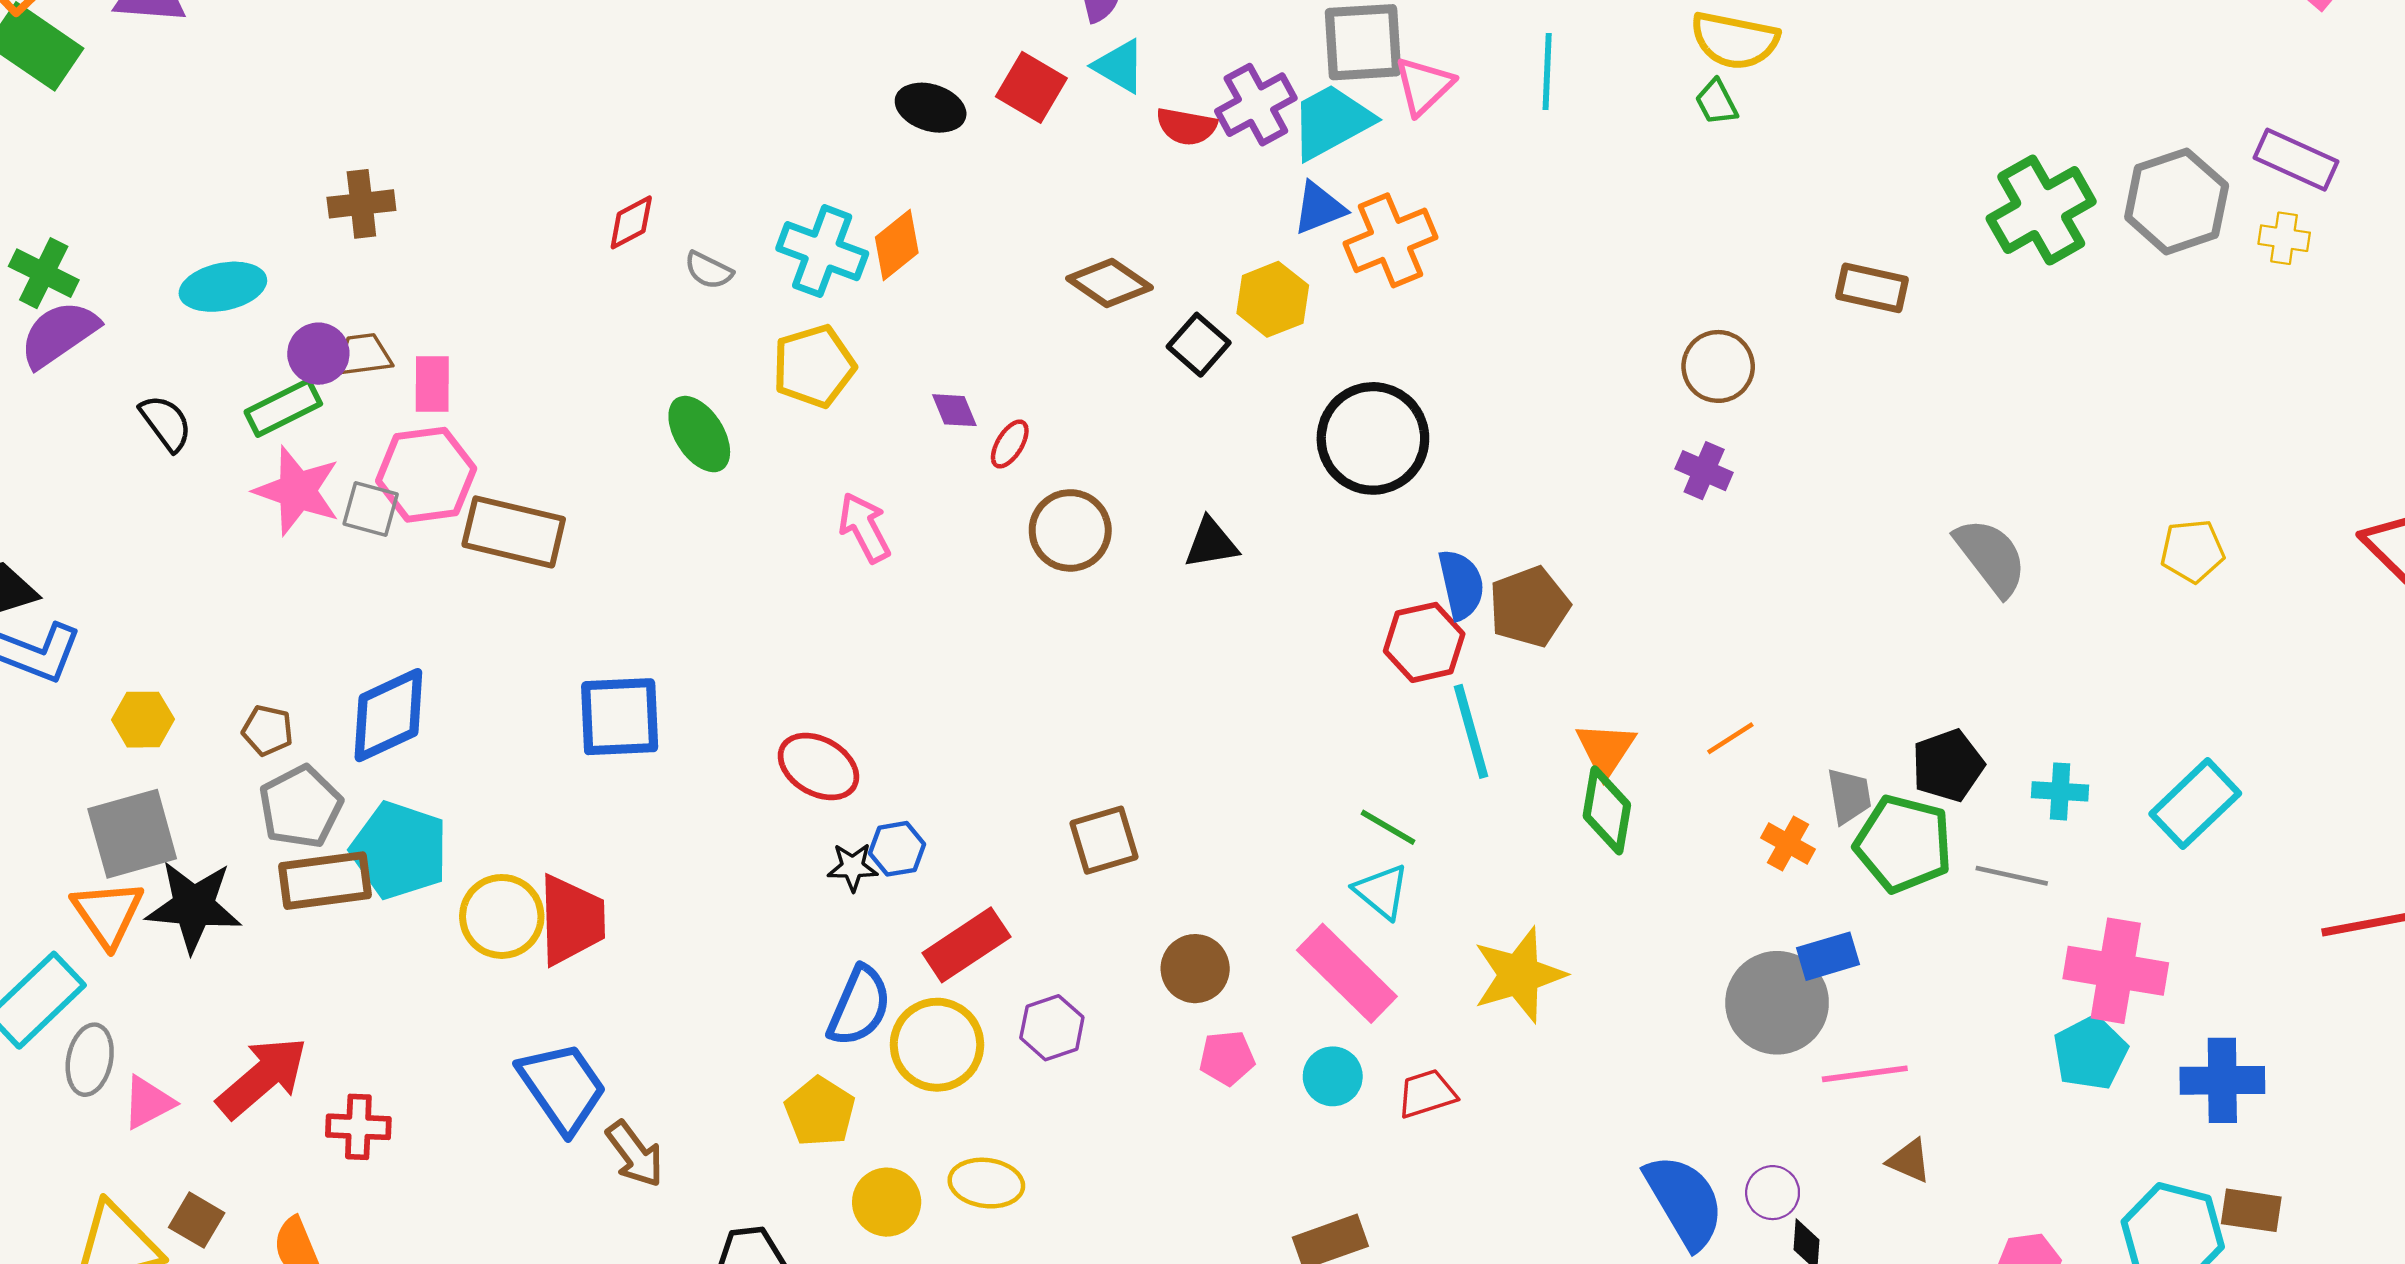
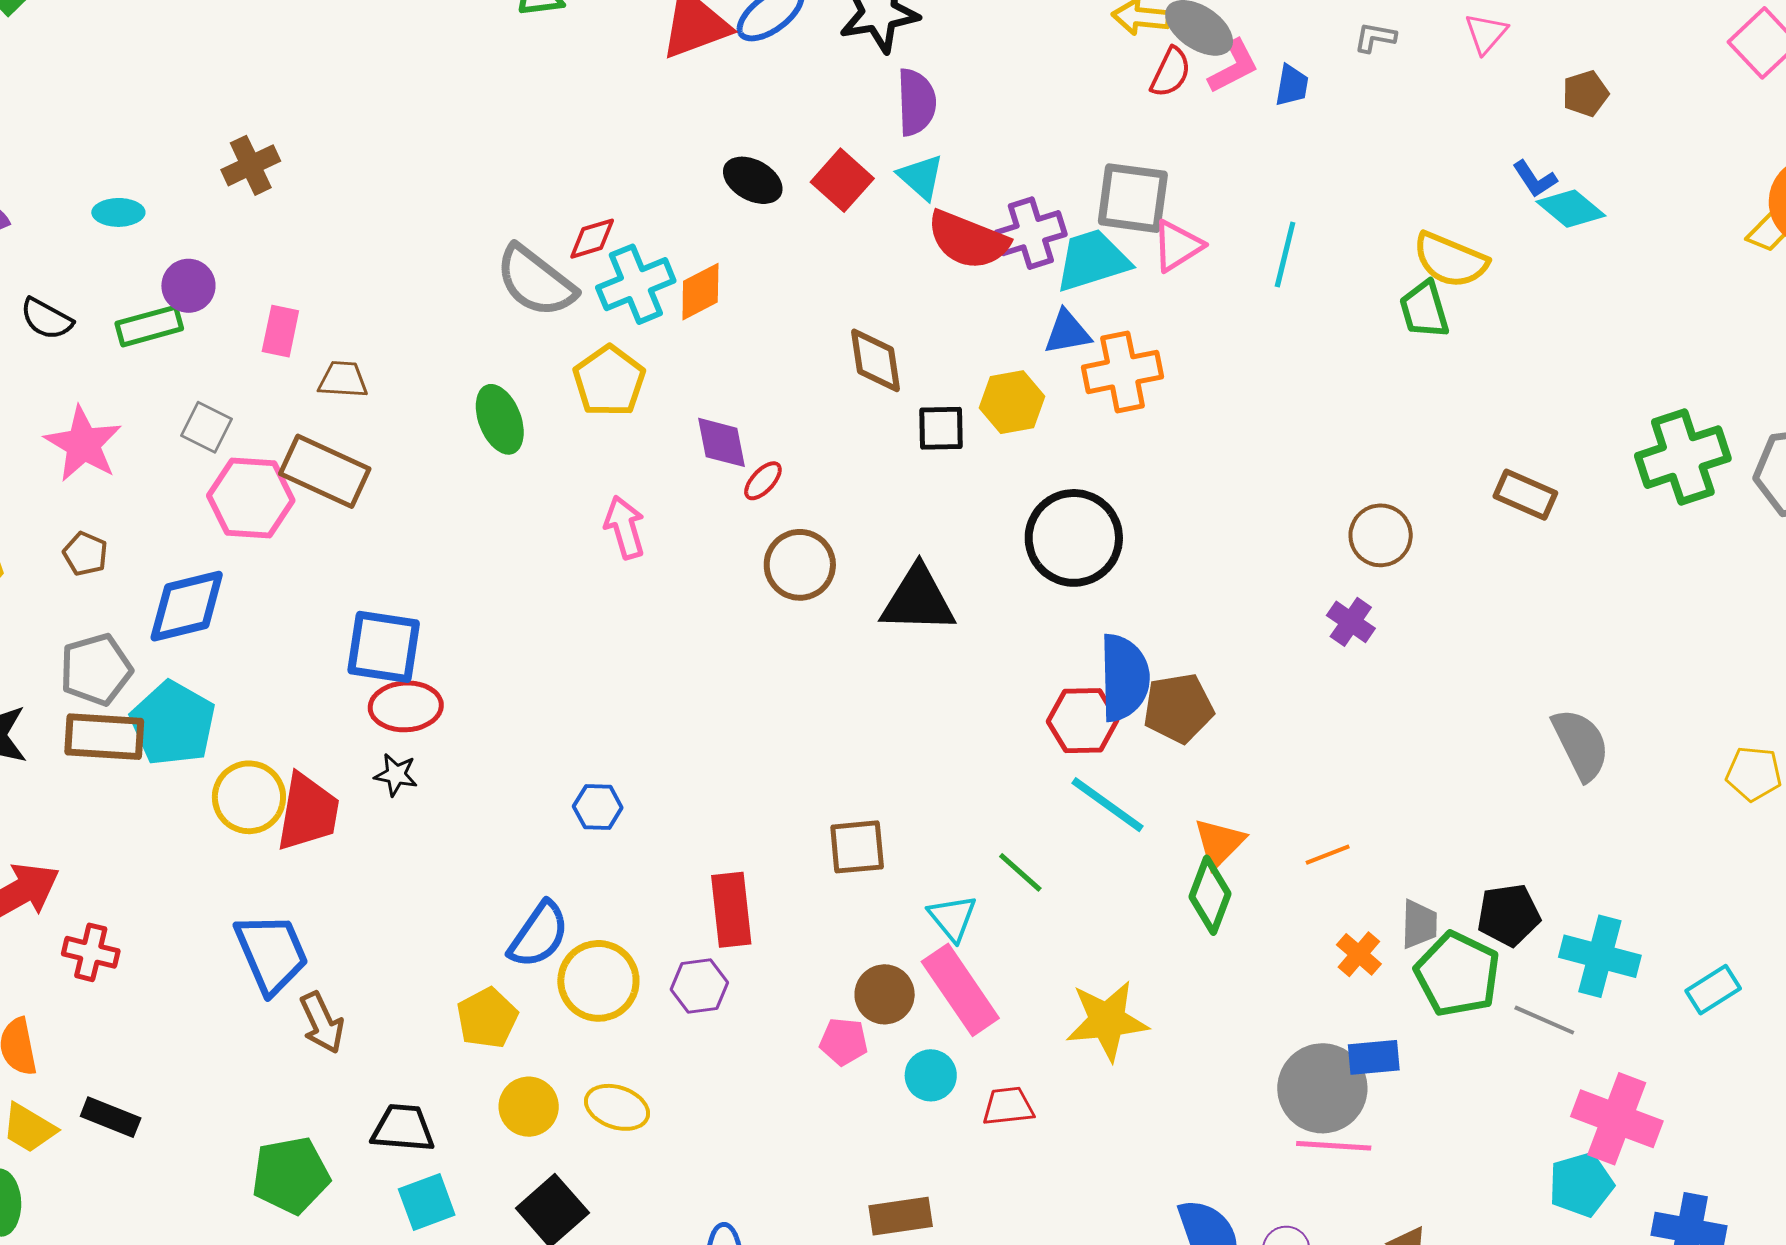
green trapezoid: (1716, 102) -> (1424, 310), size x1.4
red semicircle: (1186, 126) -> (968, 240), size x1.6
brown cross: (361, 204) -> (251, 165), turned -30
red diamond: (631, 222) -> (592, 239), moved
cyan cross: (822, 251) -> (636, 284), turned 36
gray semicircle: (709, 270) -> (536, 281), size x2.0
brown diamond: (1109, 283) -> (875, 360), turned 36
cyan ellipse: (223, 287) -> (118, 212), size x0.7
black square: (1199, 345) -> (941, 428), turned 36
brown trapezoid: (364, 355) -> (343, 380), moved
yellow pentagon: (814, 366) -> (609, 381), turned -30
purple diamond: (954, 410) -> (722, 442), size x1.4
black semicircle: (166, 423) -> (46, 319), turned 144
pink hexagon: (426, 475) -> (251, 498), moved
pink star: (297, 491) -> (83, 444), moved
black triangle: (1211, 543) -> (918, 600), size x1.6
blue semicircle: (1461, 585) -> (1124, 678), size x1.4
brown pentagon: (268, 730) -> (85, 554), moved
cyan line: (1471, 731) -> (1107, 805), turned -50
red ellipse: (818, 766) -> (406, 706), moved, turned -44
cyan cross: (2060, 791) -> (1600, 956), size x1.6
cyan rectangle: (2195, 804) -> (1713, 990), size x0.7
brown square: (1104, 840) -> (857, 847), moved
black star: (853, 867) -> (396, 775), moved
cyan triangle: (1382, 891) -> (952, 918), moved
red rectangle: (966, 945) -> (731, 910), moved, turned -74
brown circle: (1195, 969) -> (885, 994), moved
pink line: (1865, 1074) -> (1334, 1146), moved

